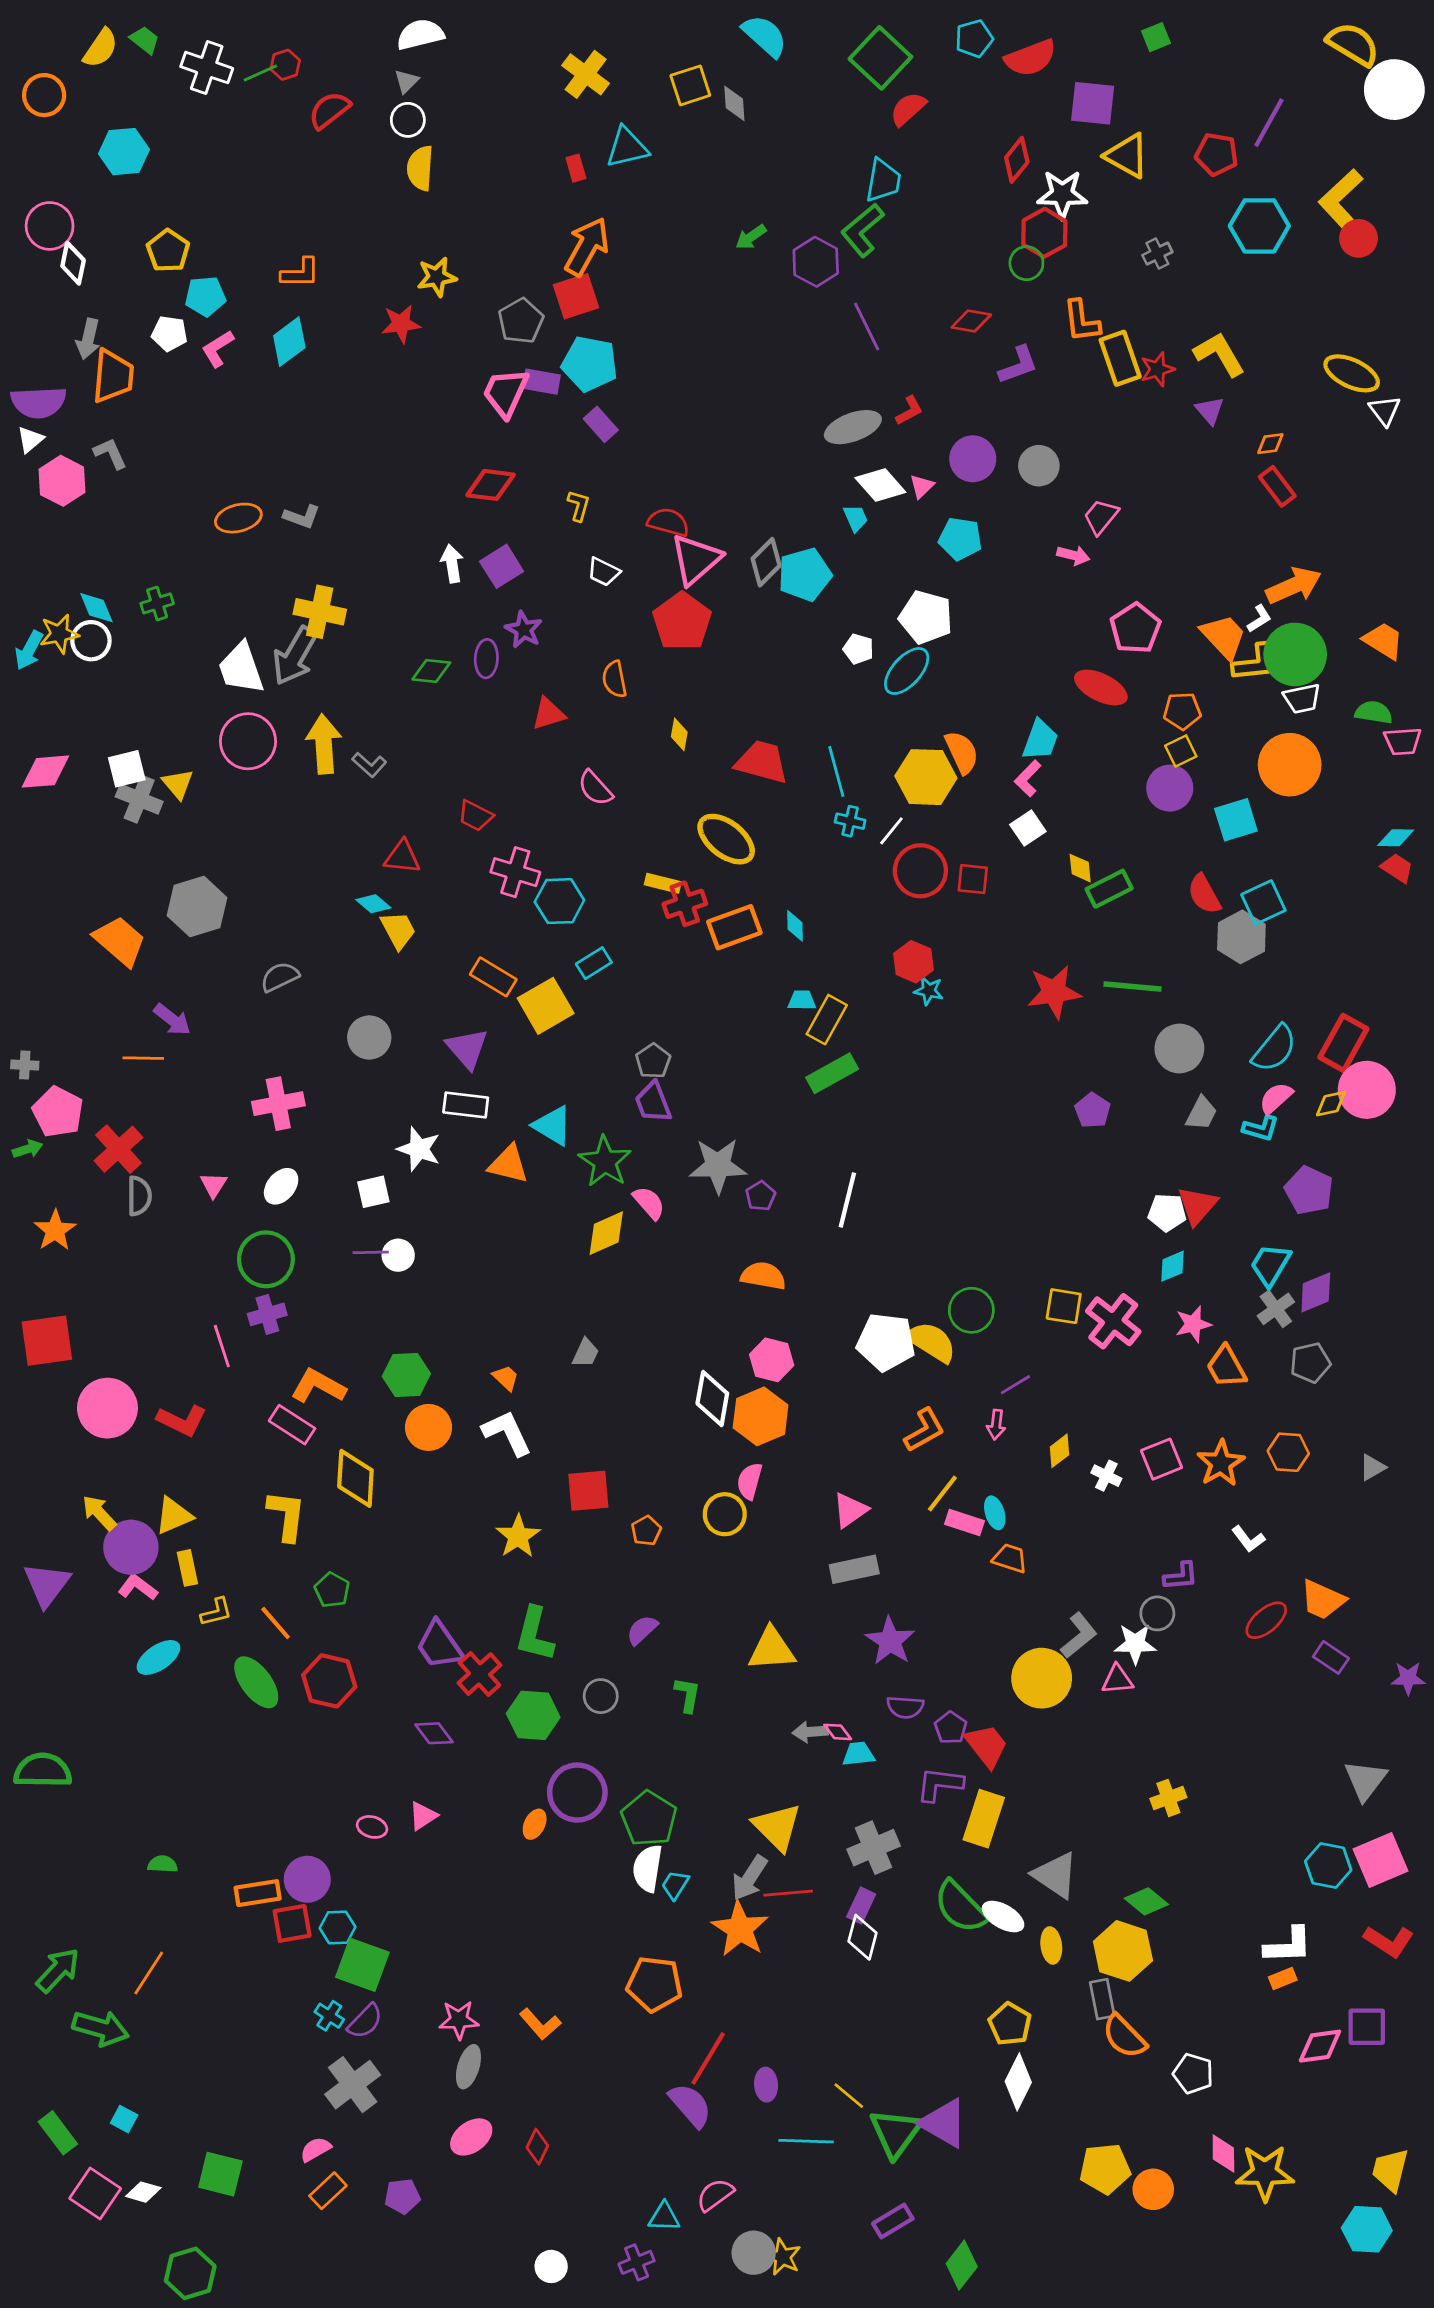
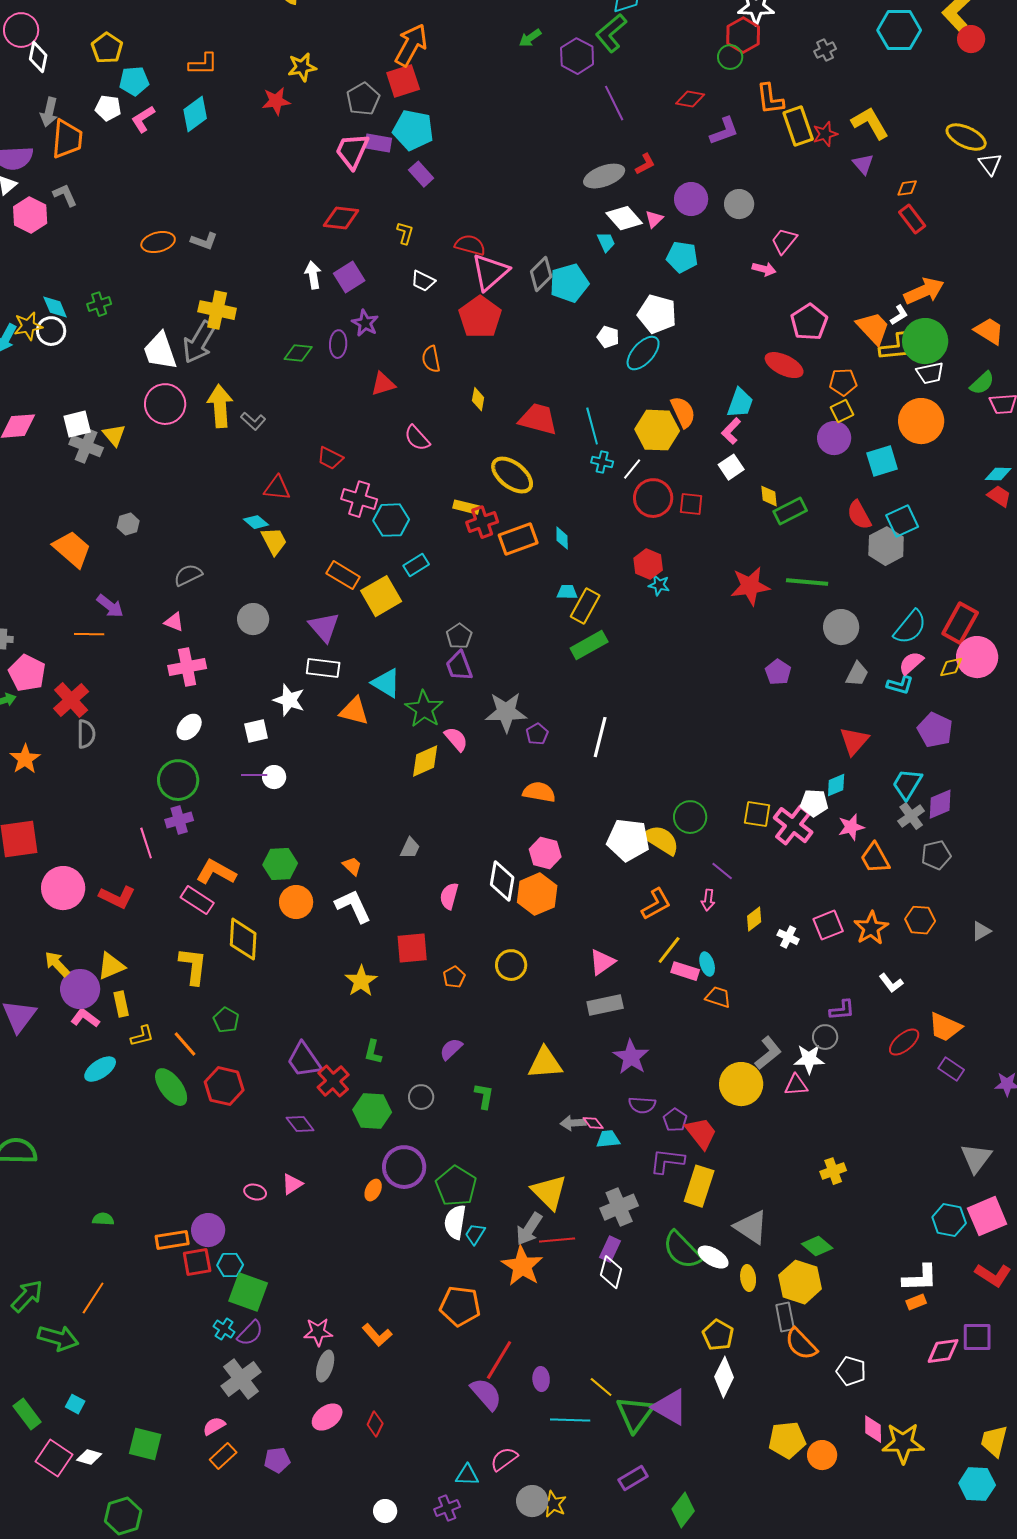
green semicircle: (1374, 712) -> (982, 383), turned 128
gray hexagon: (197, 907) -> (128, 524), size x0.5
pink triangle: (214, 1185) -> (174, 622), moved, turned -40
white pentagon: (1167, 1212) -> (814, 803), moved
purple line: (1015, 1385) -> (722, 871), turned 70
pink semicircle: (750, 1481) -> (449, 896), moved
green L-shape: (535, 1634) -> (373, 1052), size x0.6

